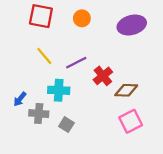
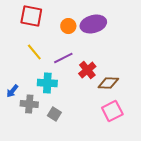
orange circle: (82, 18) -> (68, 26), moved
purple ellipse: (132, 25) -> (93, 24), moved

